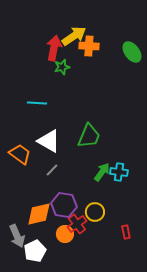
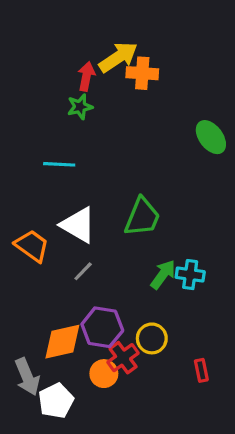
red arrow: (54, 48) -> (86, 76), size x0.7
green ellipse: (132, 52) -> (211, 137), moved
green star: (62, 67) -> (80, 107), moved

